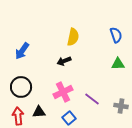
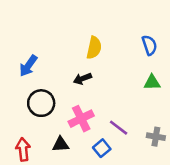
black circle: (21, 87) -> (41, 103), moved
black triangle: (39, 112) -> (61, 144), moved
blue square: (69, 118) -> (102, 148), moved

